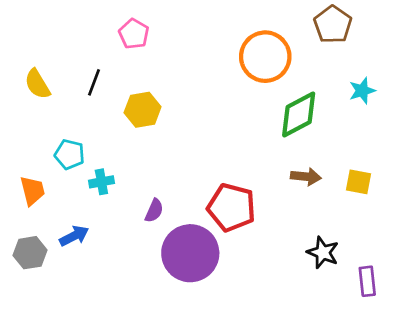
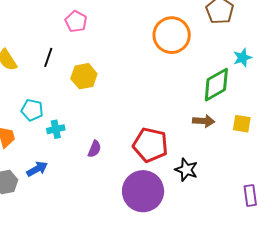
green diamond: (299, 114) -> (216, 85), moved
purple circle: (190, 253) -> (143, 191), moved
black star: (323, 253) -> (186, 170), moved

